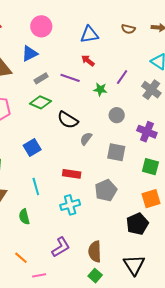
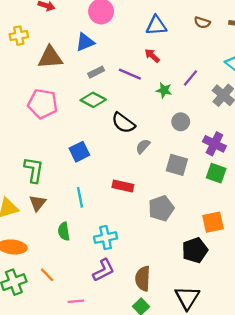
green square: (150, 167) -> (216, 173), moved
cyan cross: (70, 205) -> (106, 238), moved
orange line: (21, 258) -> (47, 275), moved

